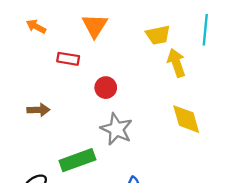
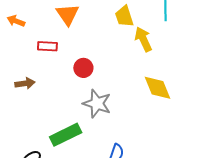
yellow trapezoid: (158, 35) -> (124, 16), turned 90
brown arrow: (38, 110) -> (25, 83), moved

